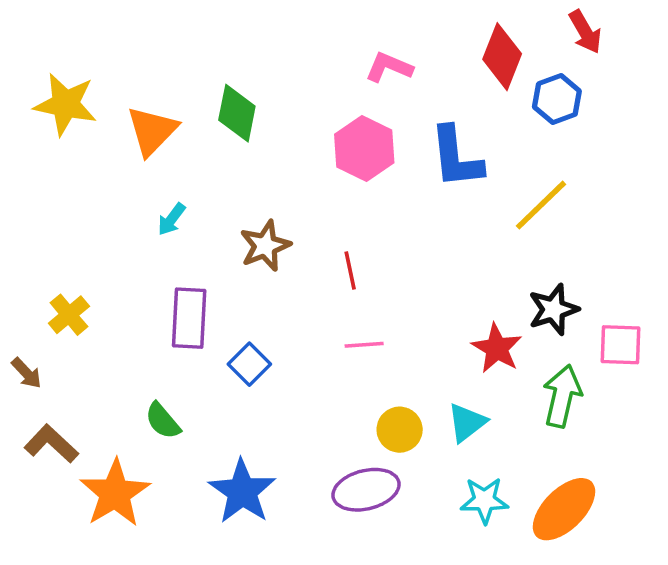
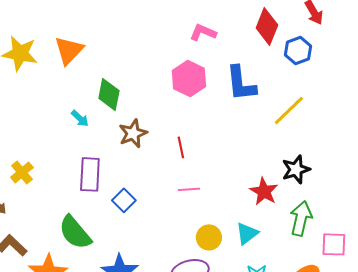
green diamond: (237, 113) -> (109, 94), moved
orange triangle: (152, 131) -> (69, 50), moved
cyan arrow: (172, 219) -> (80, 118), turned -84
pink square: (621, 345) -> (334, 244), moved
green semicircle: (163, 421) -> (75, 232), size x1.6

